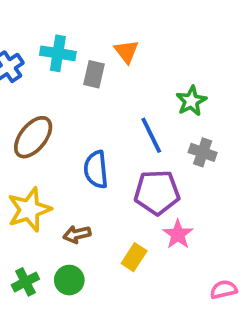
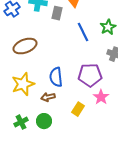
blue line: (151, 135) -> (83, 32), moved
brown ellipse: (33, 137) -> (25, 46), turned 30
blue semicircle: (96, 170) -> (56, 77), moved

